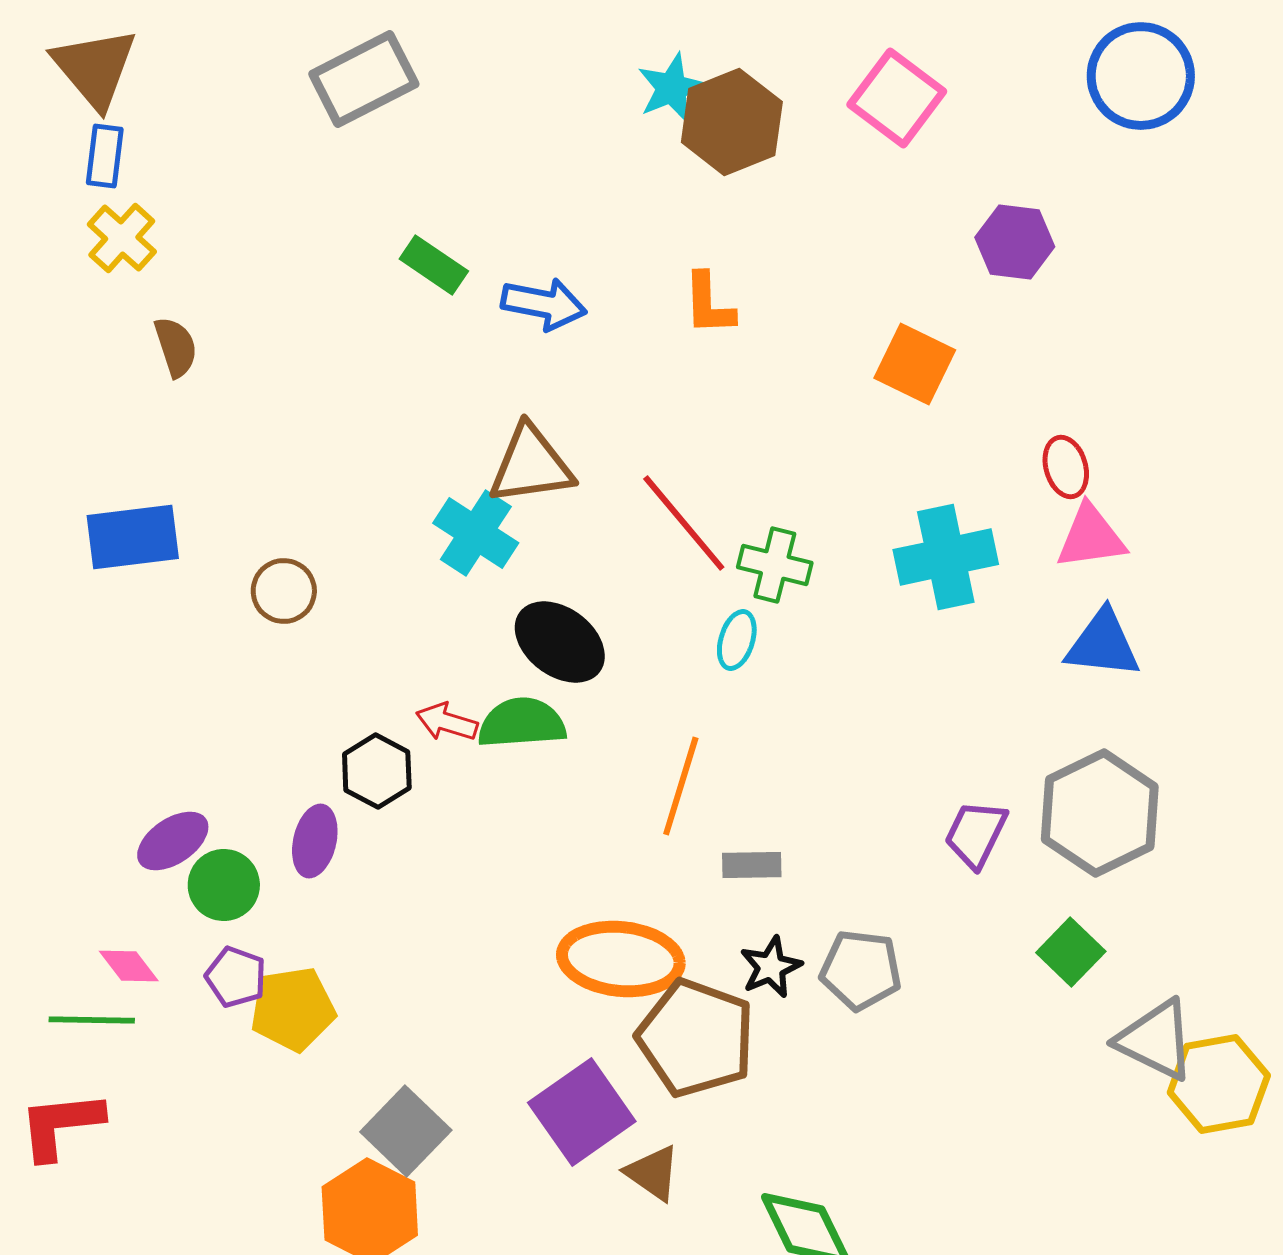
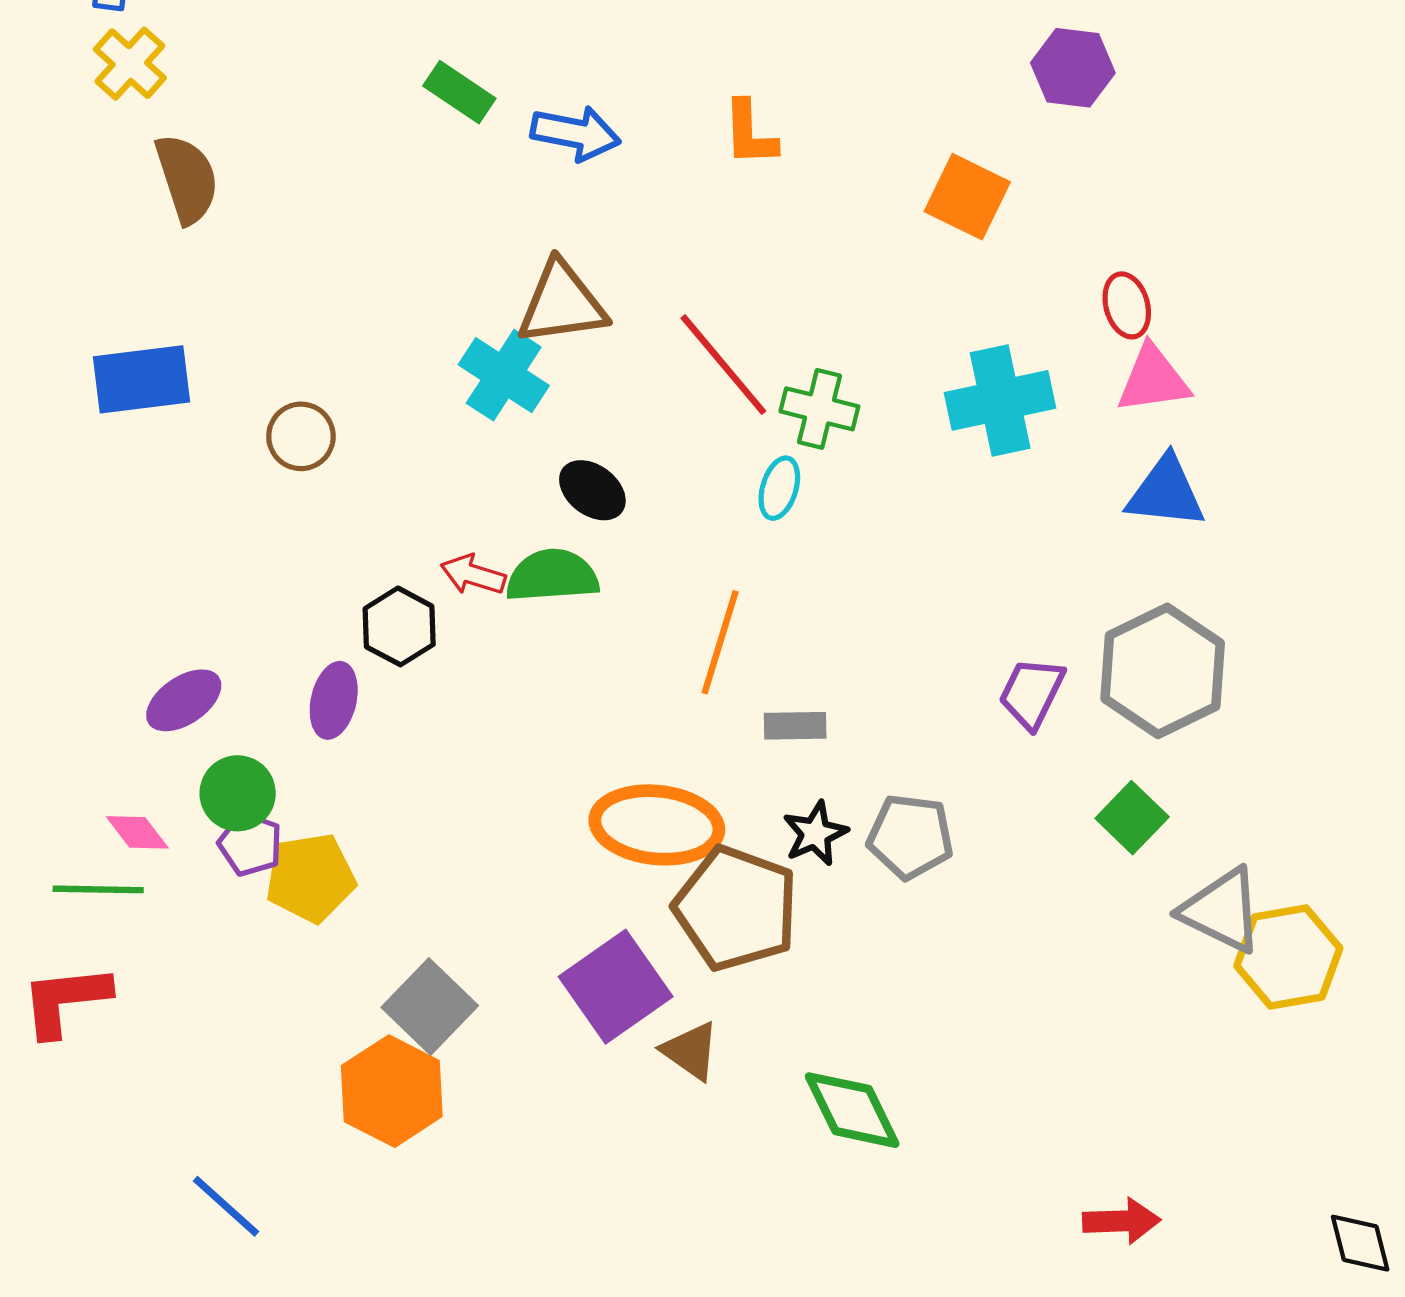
brown semicircle: (176, 347) -> (187, 179), size x1.4
black ellipse: (560, 642) -> (592, 490), size x0.7
green circle: (224, 885) -> (238, 793), moved

